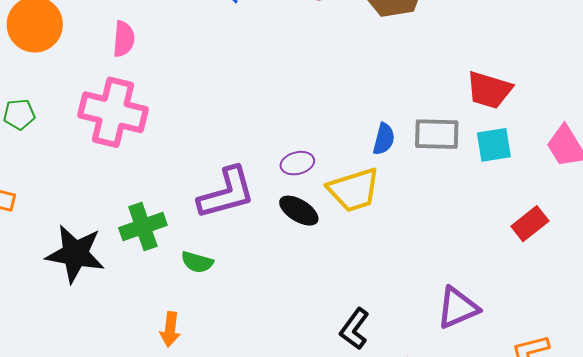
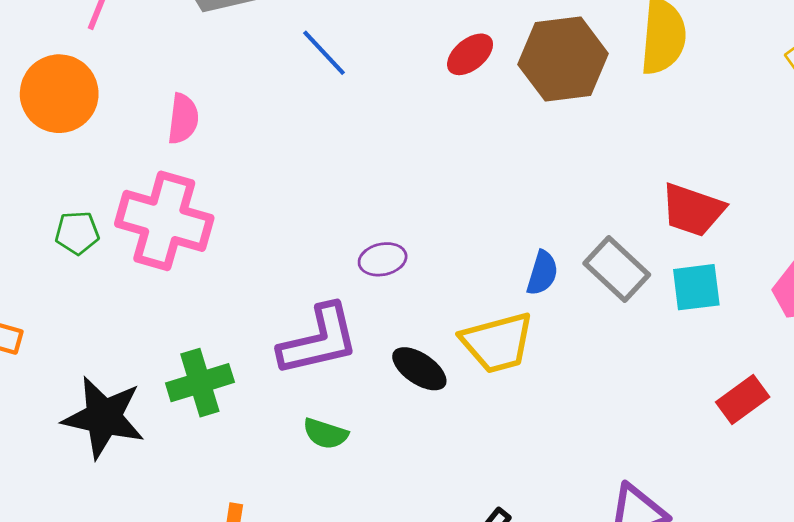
green pentagon: (19, 114) -> (77, 233), moved
gray rectangle: (437, 134) -> (617, 269), turned 39
purple ellipse: (297, 163) -> (383, 259), moved
green semicircle: (197, 262) -> (325, 434), moved

